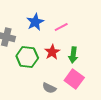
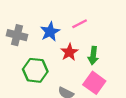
blue star: (35, 22) -> (50, 32), moved
green hexagon: (27, 57) -> (35, 70), moved

